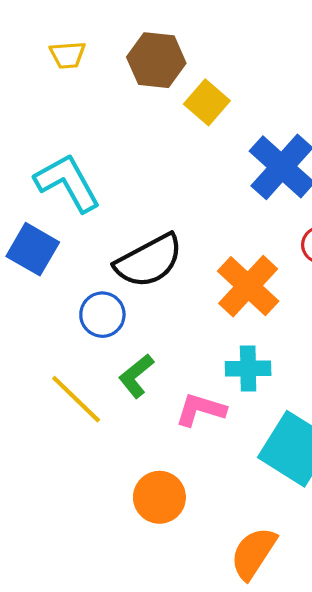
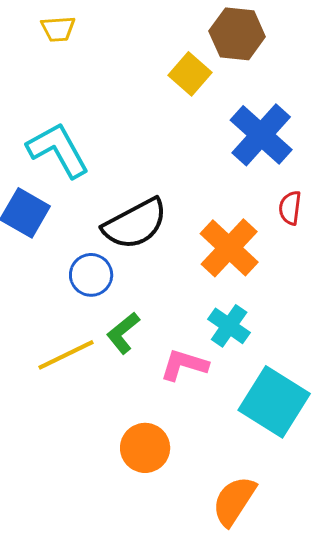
brown hexagon: (156, 60) -> (237, 34), moved
cyan cross: (248, 368) -> (229, 326), turned 36
yellow line: (76, 399) -> (66, 355), turned -70

